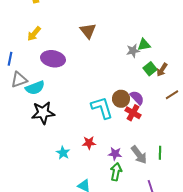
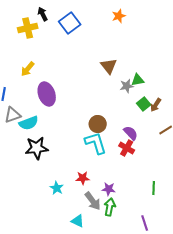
brown triangle: (88, 31) -> (109, 66), moved
purple ellipse: (53, 59) -> (47, 94), turned 60
brown circle: (121, 99) -> (98, 124), moved
gray arrow: (139, 155) -> (93, 201), moved

